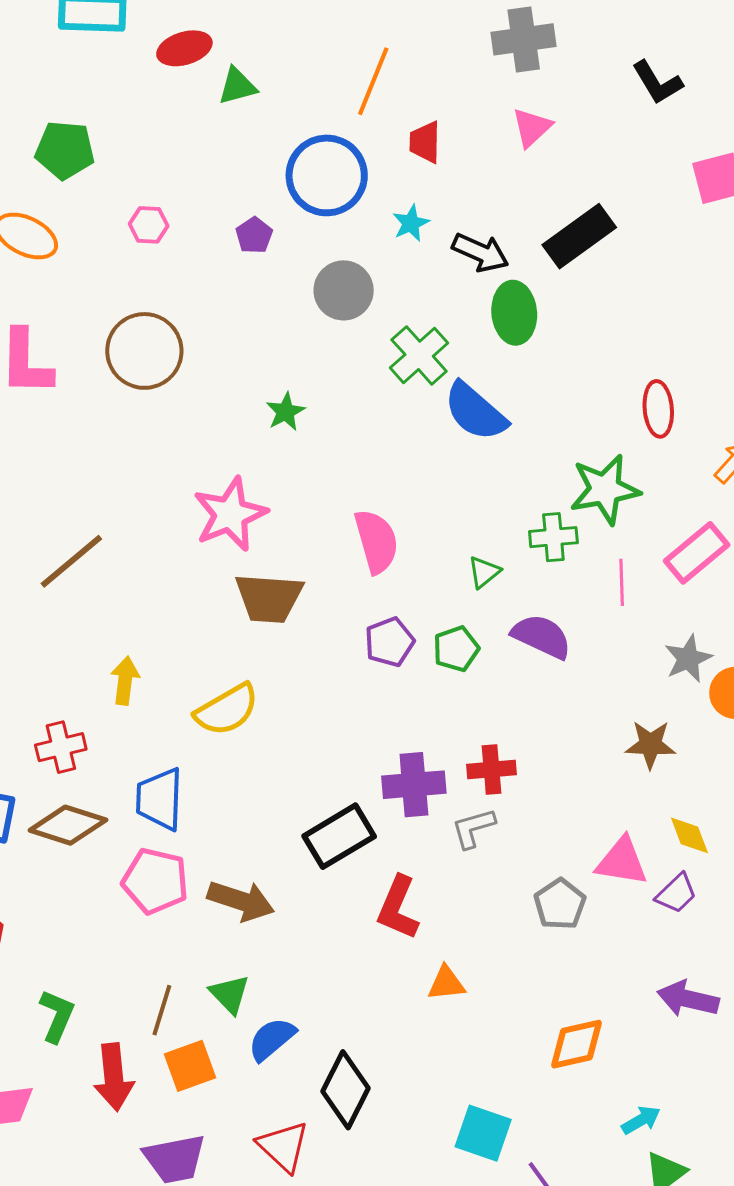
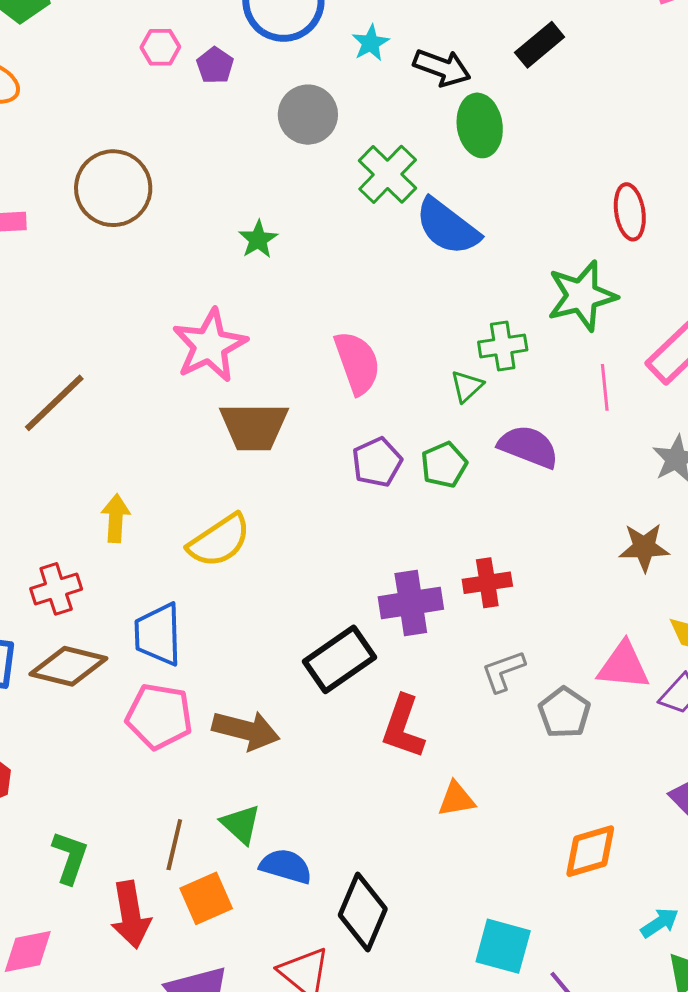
pink hexagon: (149, 225) -> (160, 47), moved
black rectangle: (579, 236) -> (540, 45), size x0.7
green cross: (553, 537) -> (503, 346), moved
gray L-shape: (473, 828) -> (503, 671), moved
blue semicircle: (272, 1039) -> (286, 866), turned 60

